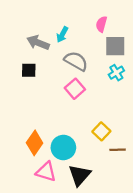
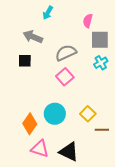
cyan arrow: (62, 35) -> (48, 13), moved
gray semicircle: (76, 61) -> (66, 53), turned -55
cyan circle: (63, 147) -> (55, 114), moved
black triangle: (80, 175) -> (69, 152), turned -45

